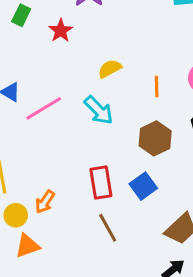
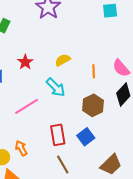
red star: (61, 31) -> (25, 62), moved
pink line: (44, 108) -> (27, 106), moved
orange arrow: (45, 202) -> (21, 148), turned 119

